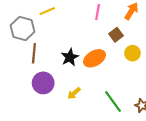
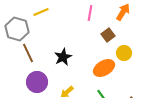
brown line: (34, 53) -> (28, 53), turned -30
orange ellipse: (94, 58) -> (104, 68), moved

